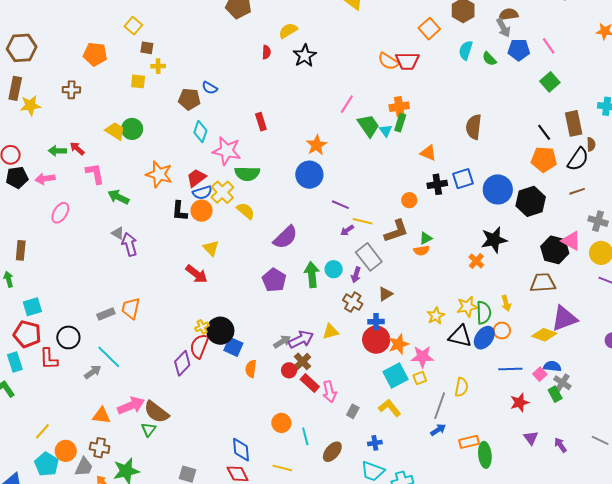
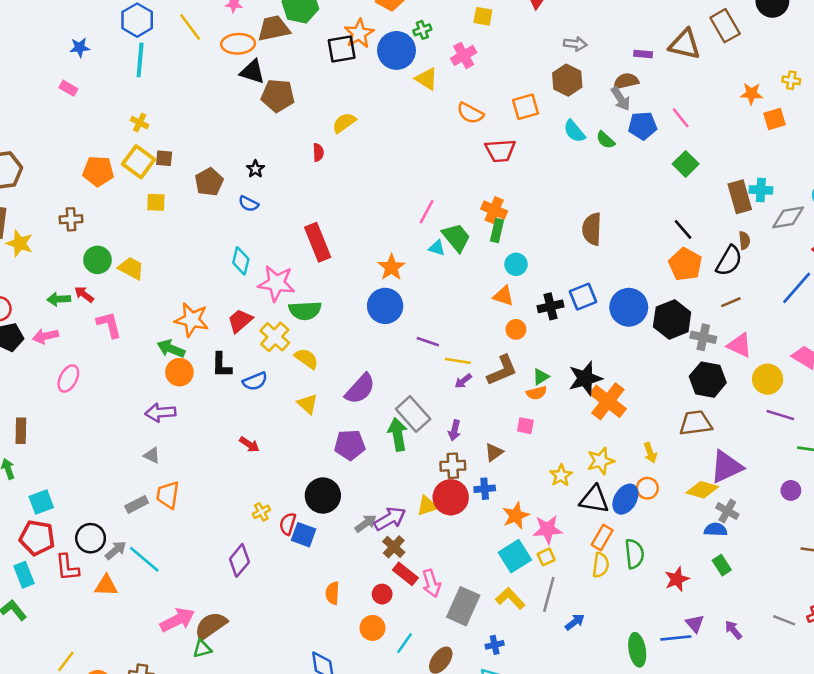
yellow square: (133, 26) -> (139, 162), moved, size x1.4
orange square: (429, 29) -> (525, 107), turned 30
cyan semicircle: (466, 50) -> (574, 131), turned -54
black star: (305, 56) -> (255, 169), moved, size x0.6
orange semicircle: (388, 61) -> (470, 113), moved
yellow cross: (158, 66) -> (140, 123), moved, turned 32
brown pentagon: (189, 99) -> (209, 182), moved, turned -30
yellow star: (30, 105) -> (20, 243), turned 30
orange cross: (399, 107) -> (494, 210), turned 36
red rectangle: (261, 122) -> (318, 242), size x1.6
brown rectangle: (574, 123) -> (740, 197), moved
green circle: (132, 129) -> (97, 260), moved
cyan triangle: (386, 131) -> (437, 248), moved, turned -32
orange triangle: (428, 153) -> (503, 296), moved
orange pentagon: (544, 159) -> (685, 264), turned 30
blue semicircle: (202, 193) -> (255, 381), moved
green arrow: (118, 197) -> (171, 349), moved
orange circle: (202, 211) -> (179, 372), moved
gray cross: (598, 221) -> (703, 337), moved
purple arrow: (347, 230) -> (463, 381), moved
gray triangle: (118, 233) -> (152, 455), moved
black star: (494, 240) -> (585, 378), moved
pink triangle: (571, 241) -> (739, 345), moved
purple arrow: (130, 244) -> (160, 413), turned -75
yellow triangle: (211, 248) -> (308, 404), moved
gray rectangle: (369, 257) -> (413, 414), moved
orange cross: (476, 261) -> (608, 401), size x1.8
cyan circle: (334, 269) -> (516, 264), moved
red arrow: (197, 274) -> (249, 445), size x0.7
purple pentagon: (274, 280) -> (350, 445), turned -30
brown cross: (353, 302) -> (453, 466), turned -30
green semicircle: (484, 313) -> (634, 554), moved
black circle: (220, 331) -> (323, 496), moved
red circle: (376, 340) -> (451, 497), moved
red semicircle: (199, 346) -> (288, 524), moved, size x0.7
orange semicircle: (251, 369) -> (332, 593), moved
blue line: (510, 369) -> (676, 638), moved
red circle: (289, 370) -> (382, 594), moved
gray arrow: (93, 372) -> (116, 550), moved
pink square: (540, 374) -> (525, 426), moved, turned -32
gray cross: (562, 383) -> (727, 511), moved
gray line: (440, 406) -> (549, 594), moved
gray rectangle: (353, 411) -> (463, 606), size x2.0
brown semicircle: (156, 412) -> (211, 626), turned 112
orange triangle: (102, 416) -> (106, 585), moved
green triangle: (149, 430) -> (202, 649), turned 42
cyan line: (305, 436) -> (405, 643), turned 54
orange rectangle: (469, 442) -> (602, 537), moved, turned -42

